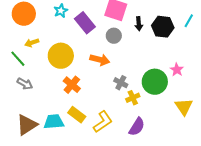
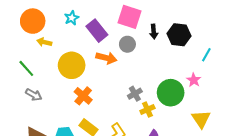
cyan line: (189, 21) -> (206, 55), moved
yellow arrow: (32, 43) -> (44, 42), moved, turned 32
orange arrow: (100, 60) -> (106, 58), moved
gray cross: (121, 83) -> (135, 94), turned 32

